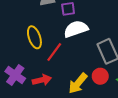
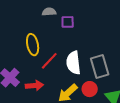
white semicircle: (76, 29) -> (73, 63), moved, turned -85

